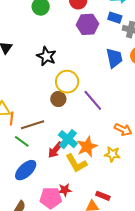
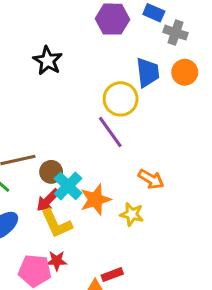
yellow circle: (67, 82) -> (121, 99), moved
brown circle: (58, 99) -> (51, 172), moved
yellow L-shape: (76, 163) -> (56, 224), moved
red rectangle: (103, 196) -> (112, 275), turned -48

